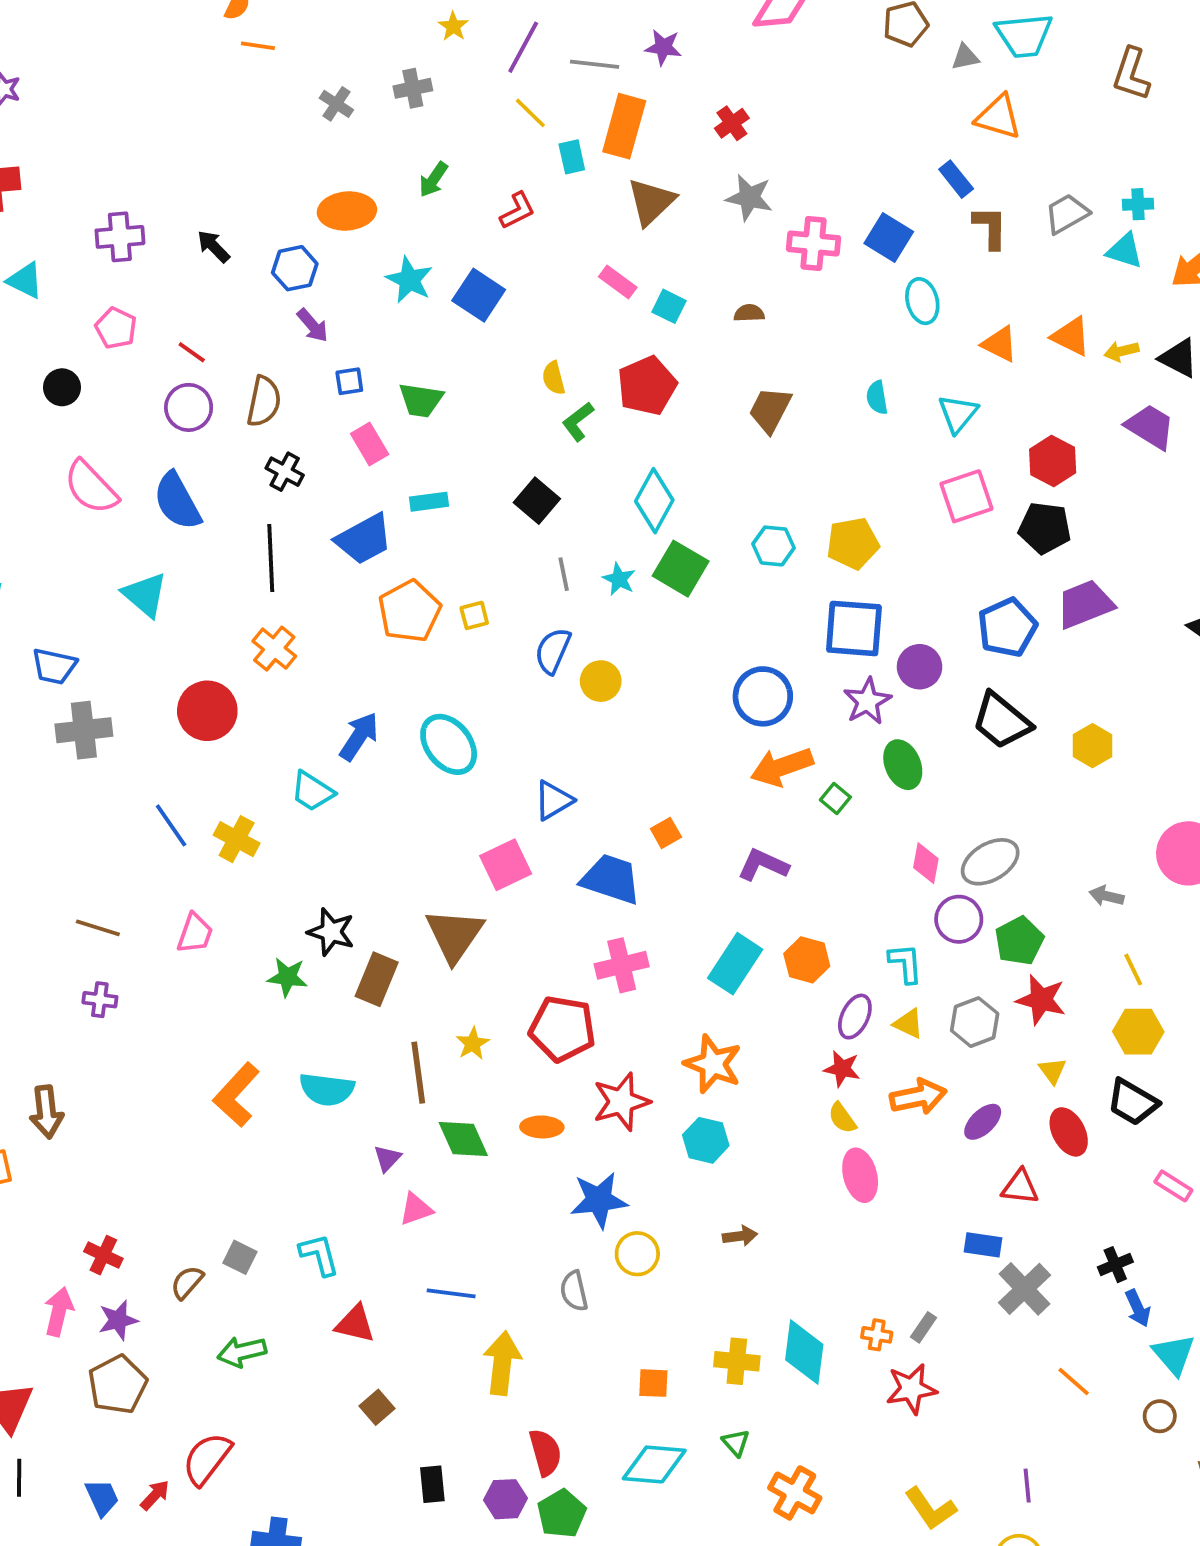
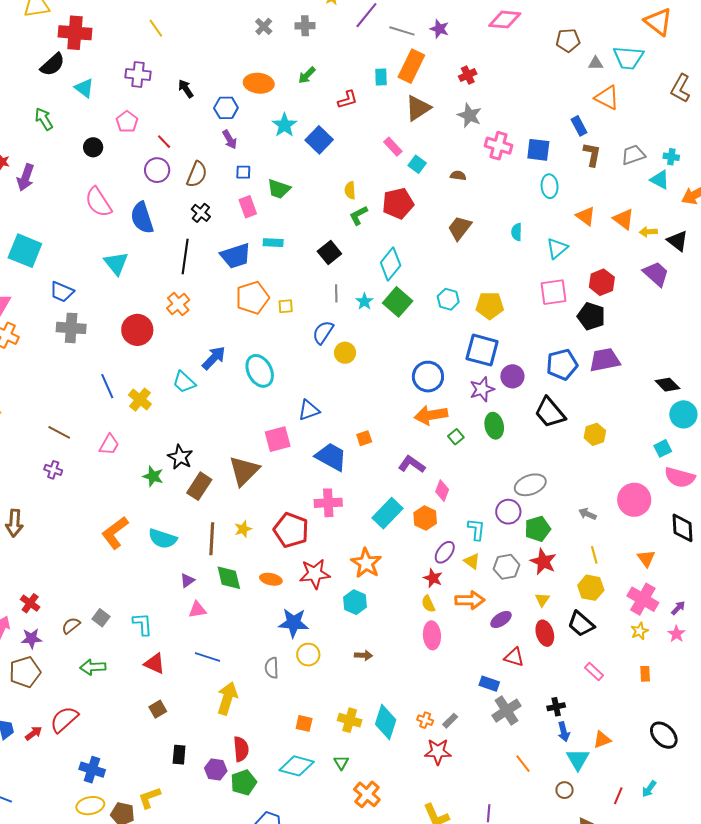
yellow line: (530, 113) -> (156, 28), moved
blue square: (889, 237) -> (538, 150), turned -35
pink diamond: (926, 863) -> (442, 491), moved

